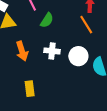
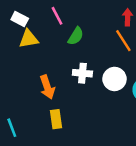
orange arrow: (22, 51) -> (47, 87), moved

